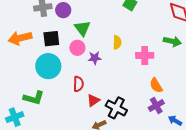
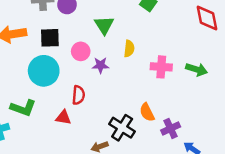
green triangle: (82, 28) -> (104, 25), moved
green arrow: (172, 41) -> (197, 69), moved
orange semicircle: (156, 85) -> (147, 112), moved
red triangle: (93, 100) -> (63, 117), moved, turned 40

